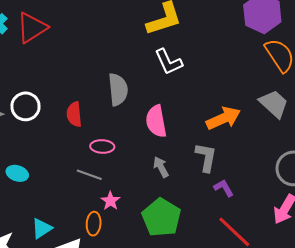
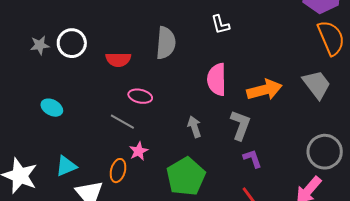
white L-shape: (168, 62) -> (220, 25), size x0.7
red semicircle: (74, 114) -> (118, 60), turned -95
pink semicircle: (156, 121) -> (217, 79), moved

